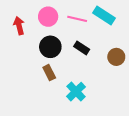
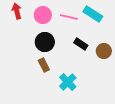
red arrow: (19, 26) -> (17, 11), moved
black rectangle: (82, 48) -> (81, 44), moved

